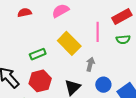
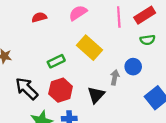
pink line: (98, 32) -> (119, 17), moved
gray arrow: (90, 64) -> (115, 77), moved
blue circle: (103, 85) -> (133, 67), moved

